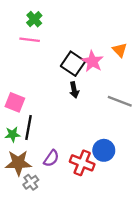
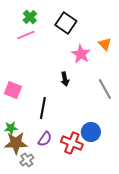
pink line: (30, 40) -> (26, 35), turned -30
black square: (73, 64) -> (66, 23), moved
gray line: (120, 101) -> (105, 89), turned 40
black line: (29, 128) -> (43, 108), moved
green star: (13, 134) -> (11, 128), moved

